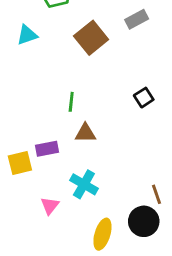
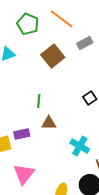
cyan cross: (84, 184) -> (80, 146), moved
pink triangle: (50, 206) -> (24, 174), size x1.6

